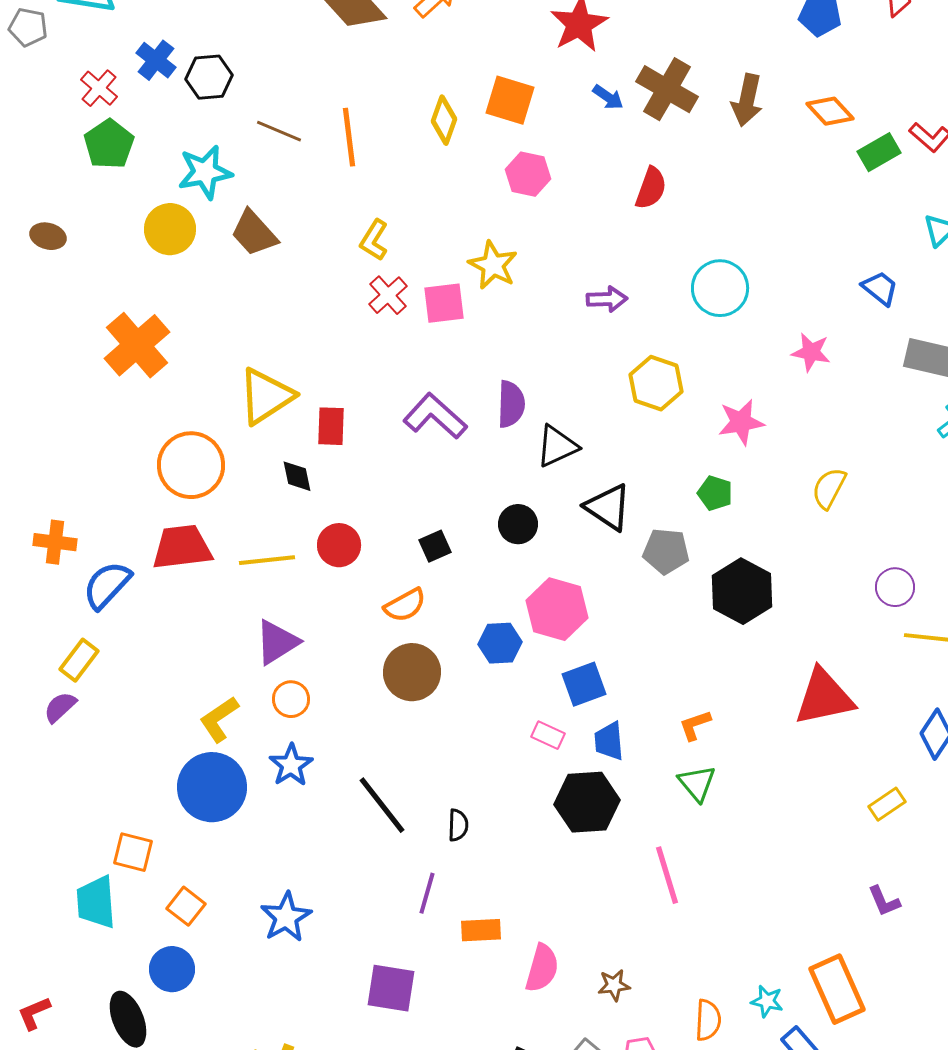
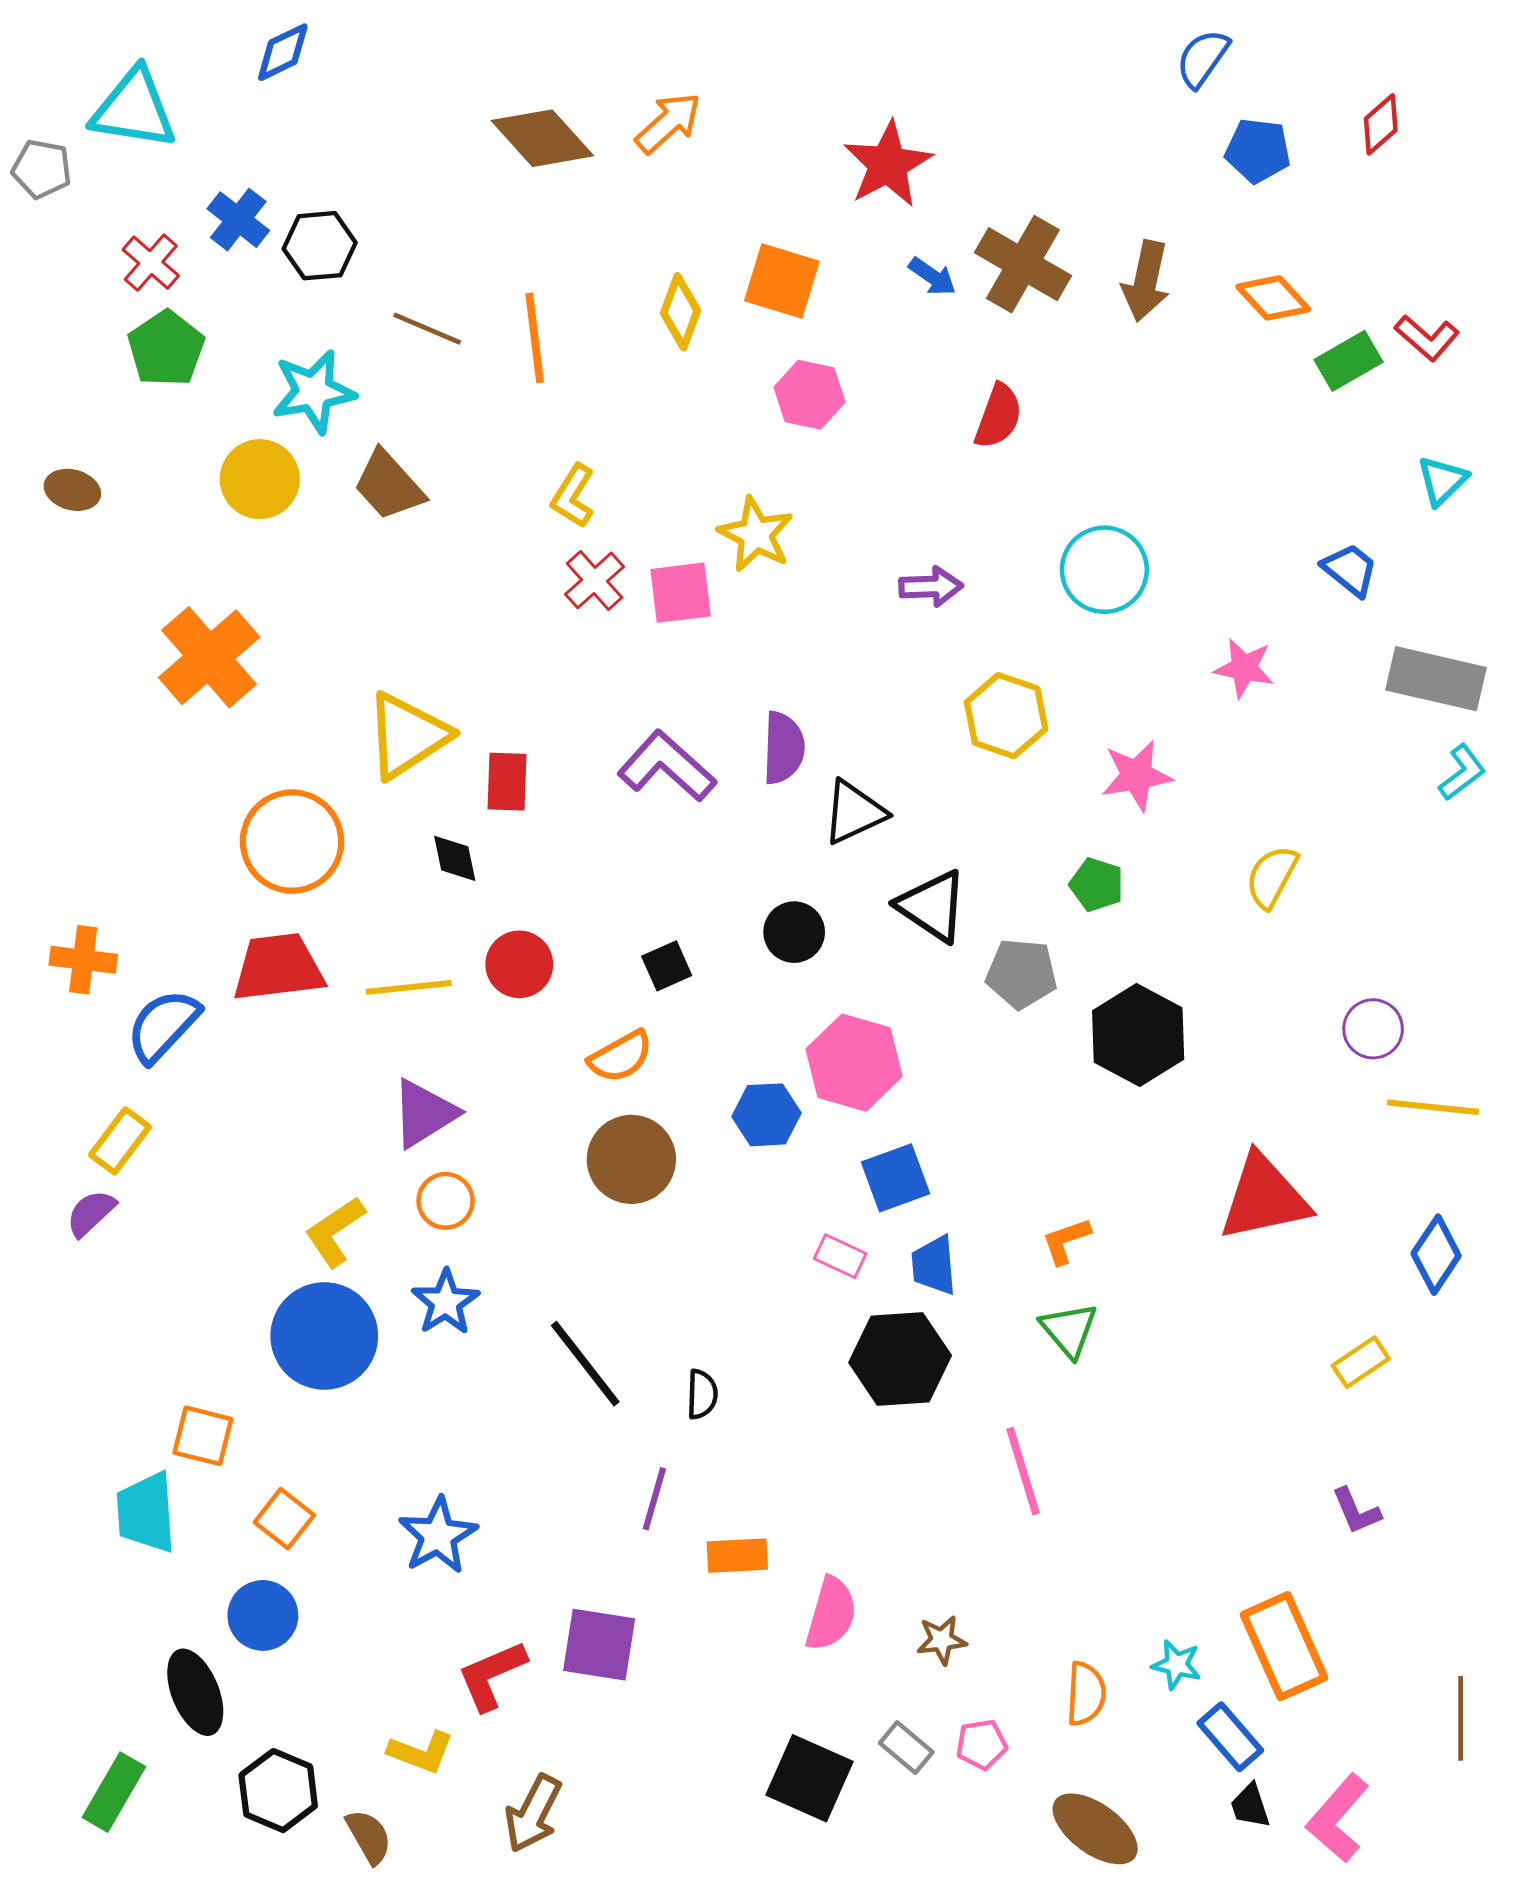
red L-shape: (34, 1013) -> (492, 1675), moved, size x1.4

